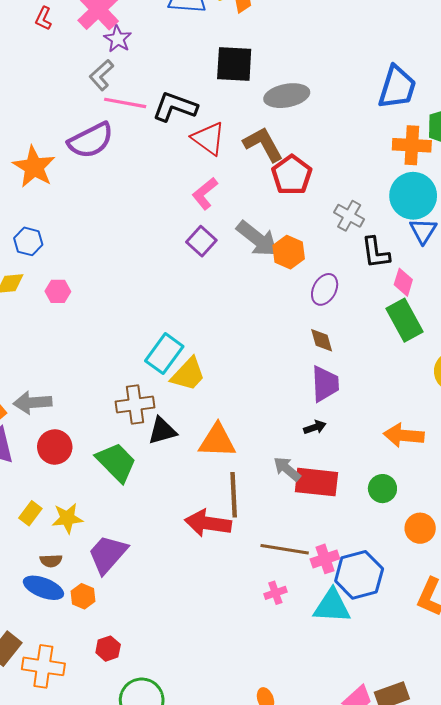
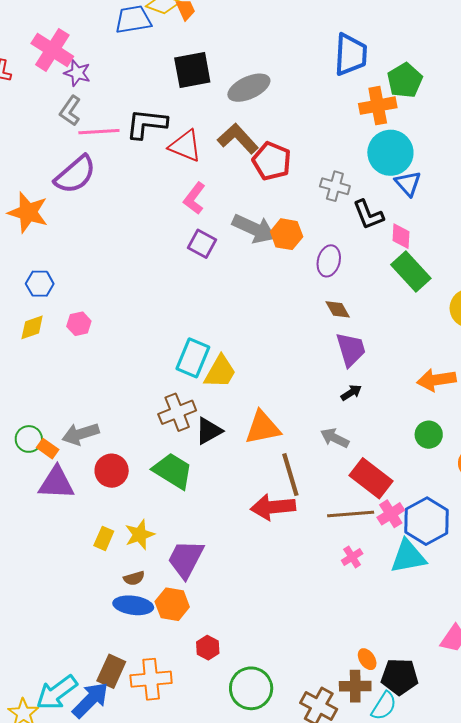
red rectangle: (316, 482) -> (371, 478), moved, turned 45
orange hexagon: (83, 596) -> (172, 604), size x1.4

